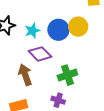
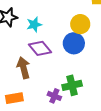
blue circle: (58, 30) -> (74, 43), moved
green cross: (67, 75) -> (72, 85), moved

